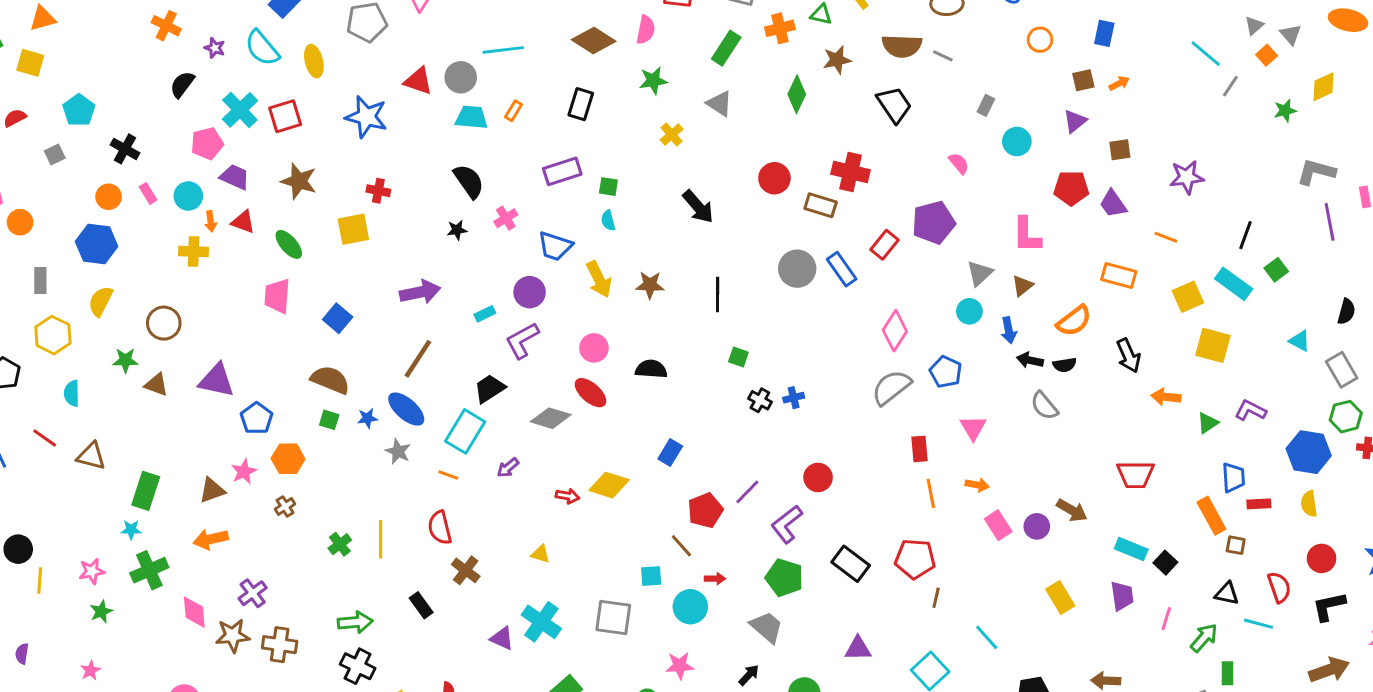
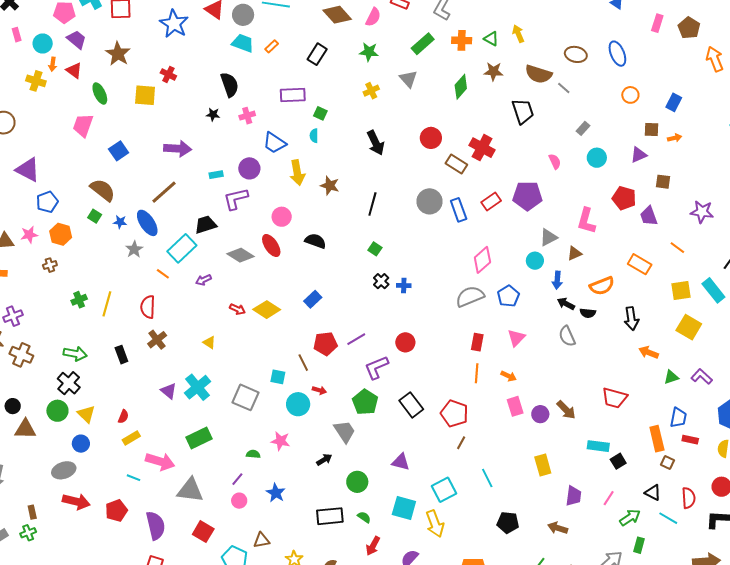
cyan rectangle: (1131, 549) -> (598, 446), turned -30
purple trapezoid: (1122, 596) -> (574, 496), moved

